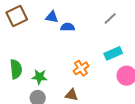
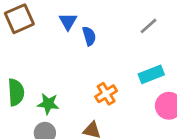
blue triangle: (52, 17) -> (68, 21), turned 48
blue semicircle: (68, 27) -> (89, 36), turned 72

